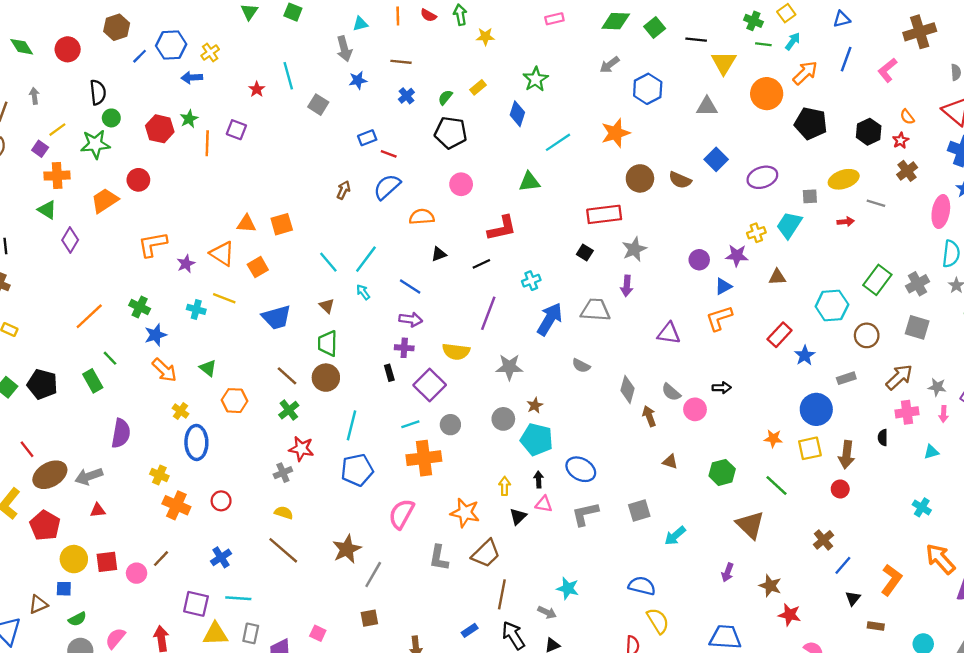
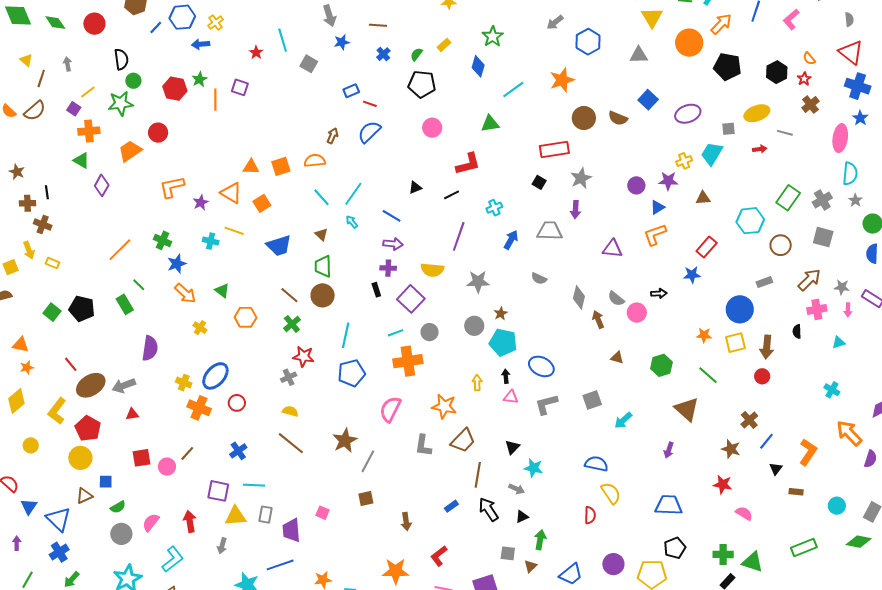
orange semicircle: (422, 217) -> (315, 161), moved
blue arrow: (550, 319) -> (511, 240), size x0.7
blue star: (805, 355) -> (692, 275), moved, turned 30
blue ellipse: (196, 442) -> (215, 376), moved, turned 44
black triangle: (518, 516) -> (512, 447), moved
yellow circle: (74, 559) -> (80, 458), moved
brown star: (770, 586) -> (731, 449), moved

